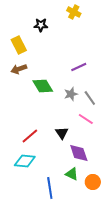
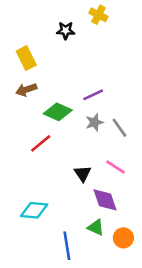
black star: (41, 25) -> (66, 31), moved
purple line: (79, 67) -> (93, 95), moved
green diamond: (43, 86) -> (58, 112), turned -35
pink line: (86, 119) -> (115, 167), moved
red line: (30, 136) -> (41, 143), moved

